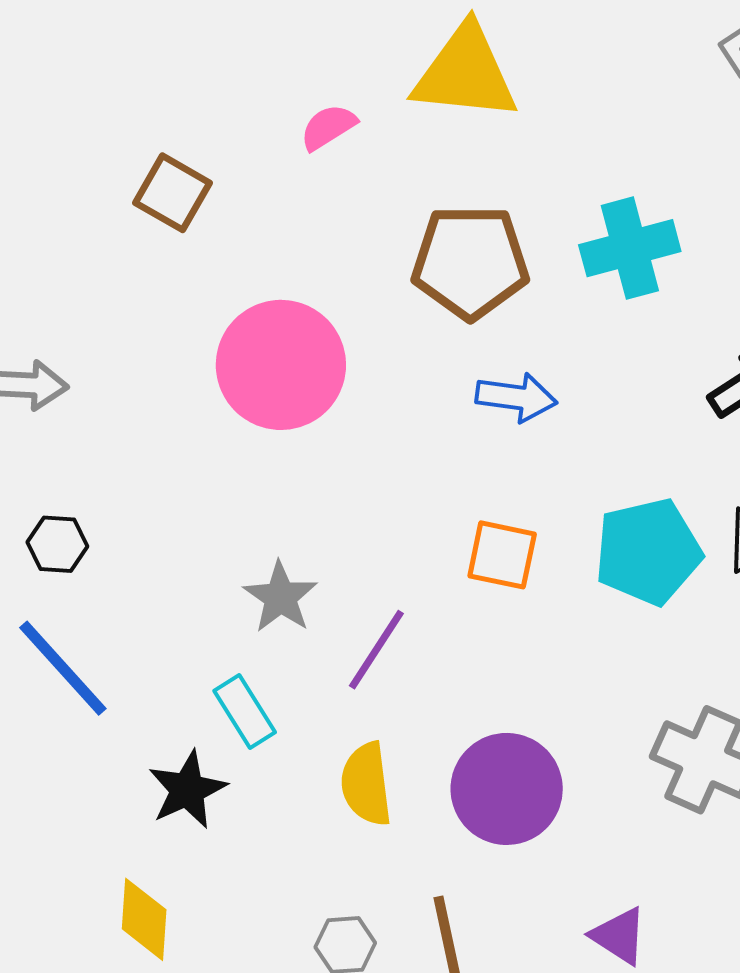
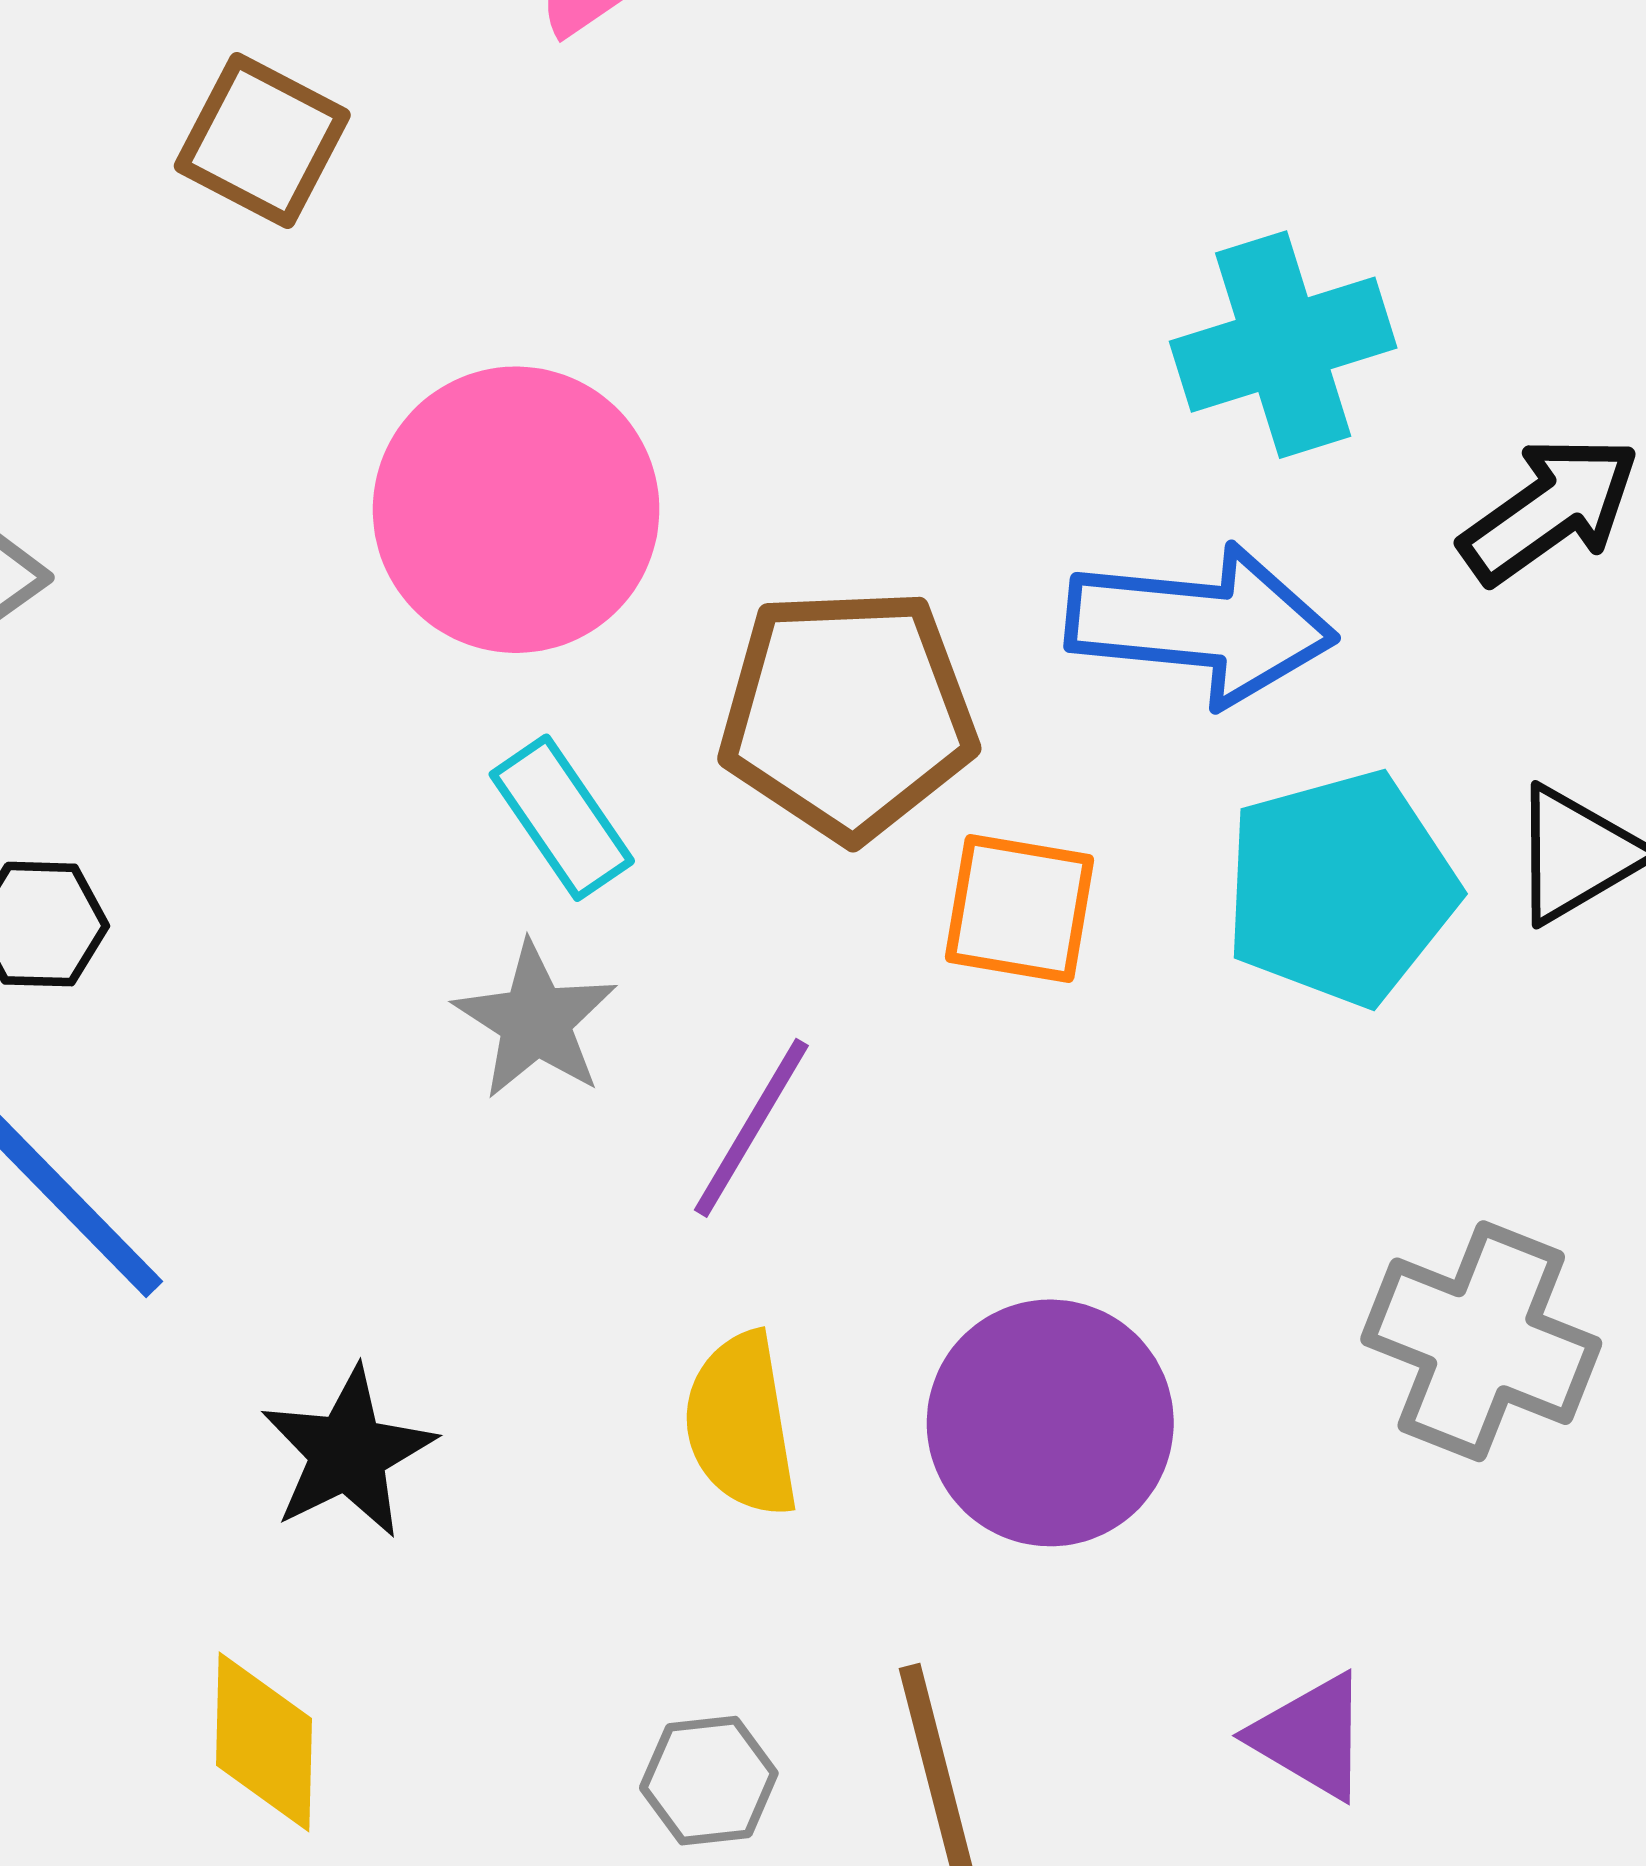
cyan cross: (630, 248) -> (1283, 345), moved
brown pentagon: (470, 262) -> (848, 714), moved
blue arrow: (516, 397) -> (1201, 625), moved, size x1.5
cyan rectangle: (245, 712) -> (562, 818), moved

